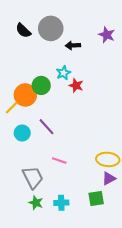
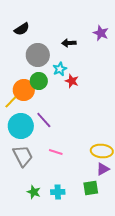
gray circle: (51, 28) -> (38, 55), moved
black semicircle: (23, 31) -> (22, 29), turned -77
cyan circle: (22, 133) -> (21, 126), size x1.6
gray trapezoid: (33, 177) -> (23, 156), moved

